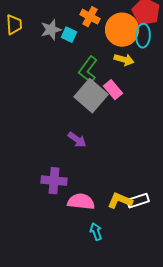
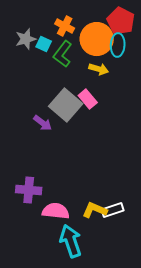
green L-shape: (88, 70) -> (63, 54), moved
purple arrow: (77, 140) -> (43, 123), moved
cyan arrow: (96, 232) -> (71, 241), size x1.8

